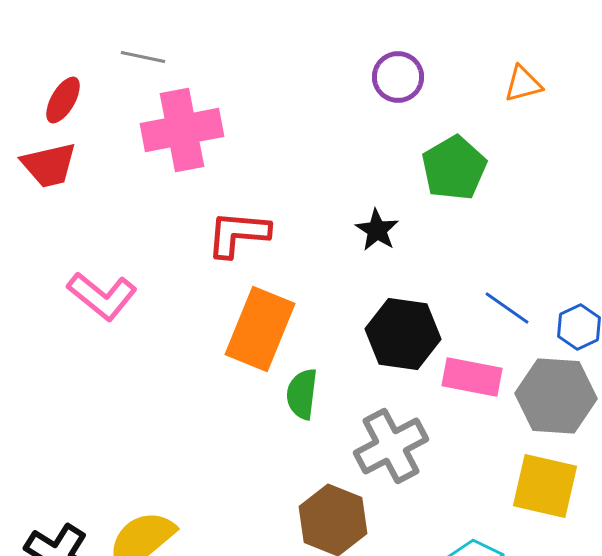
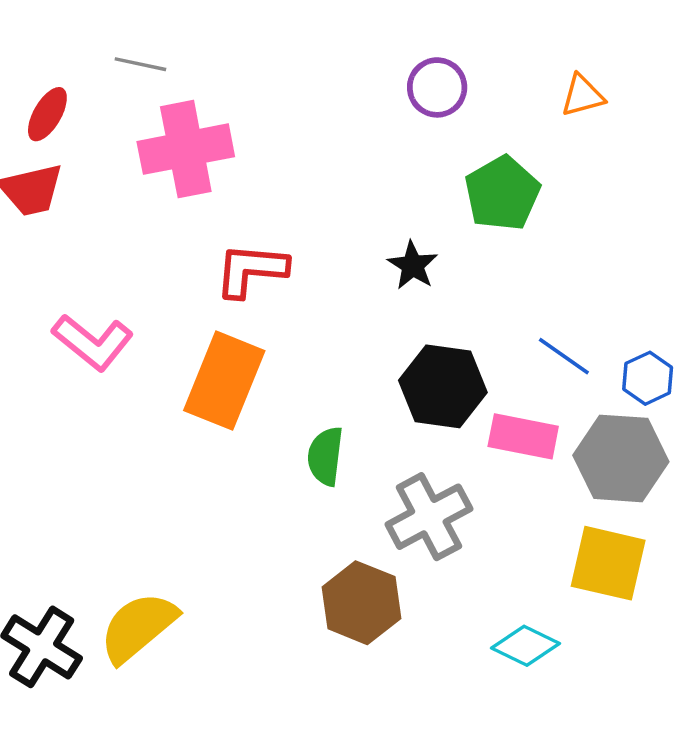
orange rectangle: (260, 329) -> (224, 381), moved

